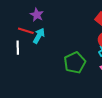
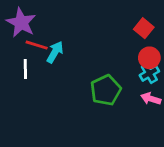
purple star: (37, 15) -> (21, 23), moved, size x1.5

